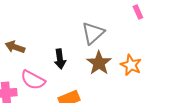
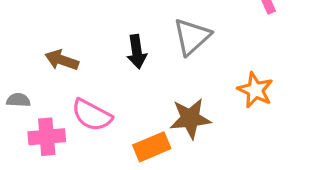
black arrow: (60, 59) -> (137, 52), moved
brown star: (99, 63) -> (190, 118), moved, turned 30

